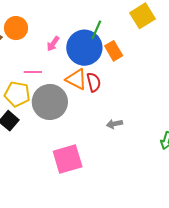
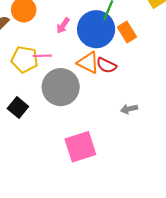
red semicircle: (94, 82) -> (106, 65), turned 132
yellow pentagon: (17, 94) -> (25, 59), moved

